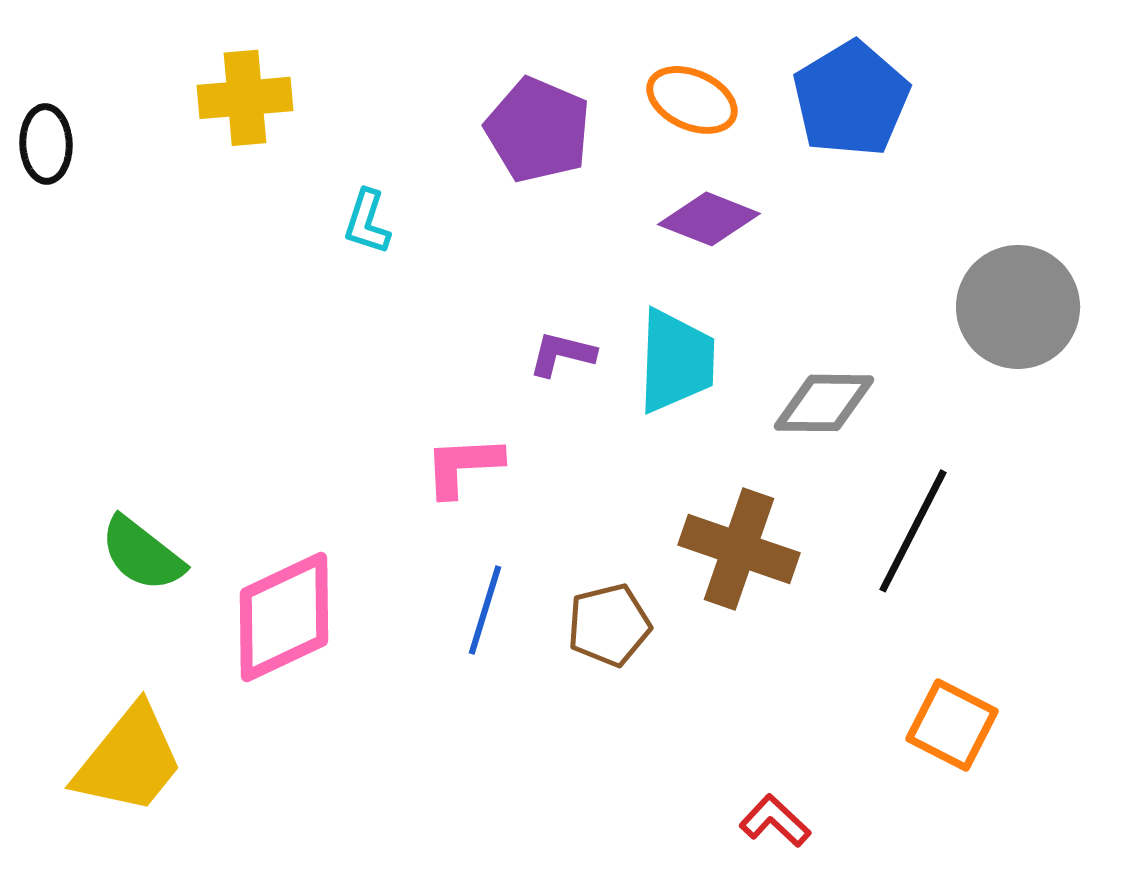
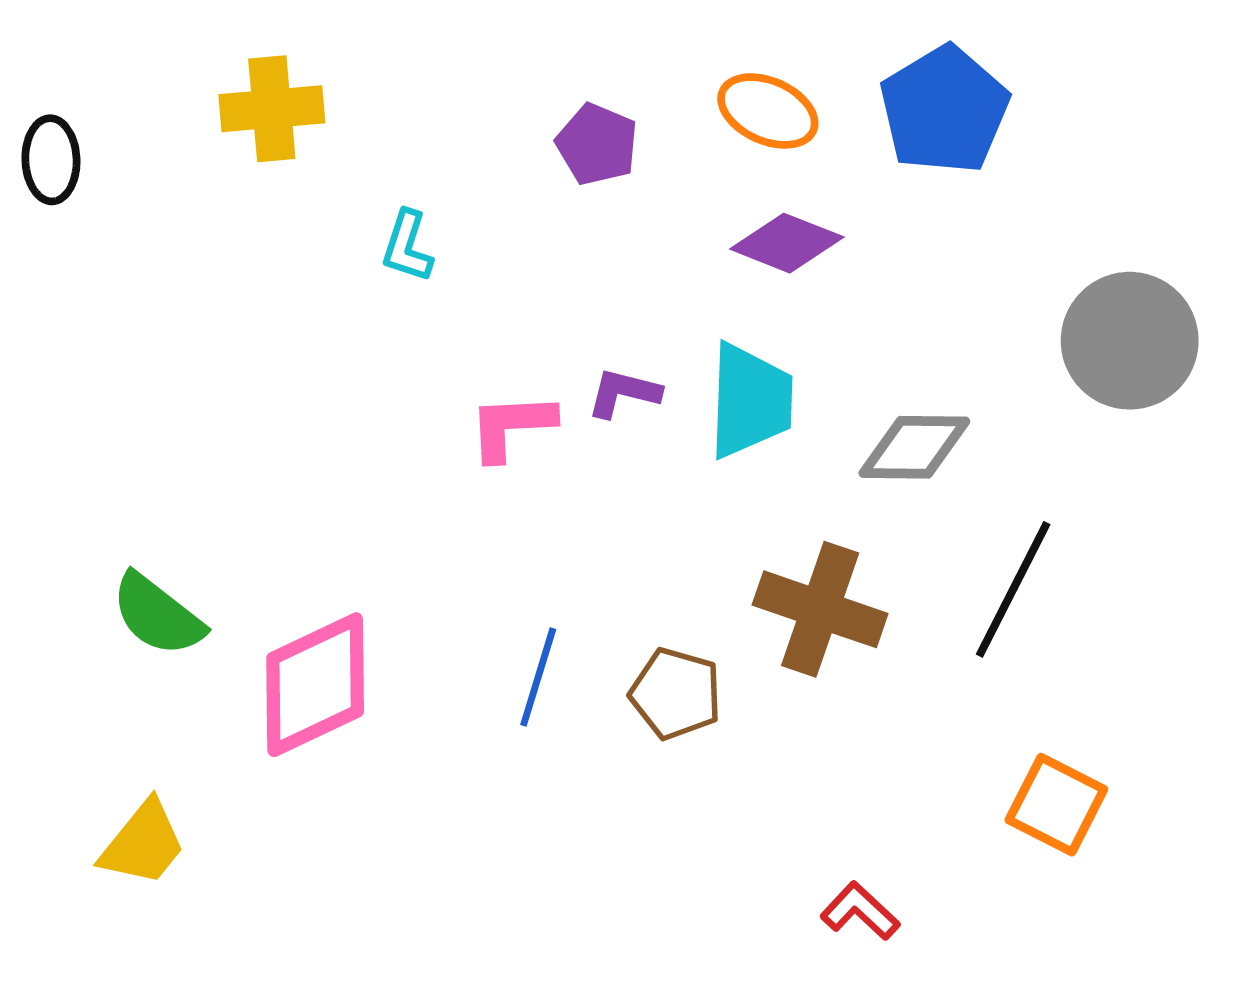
purple pentagon: (538, 130) -> (597, 144), size x0.7
pink L-shape: (463, 466) -> (512, 426), moved
brown pentagon: (609, 625) -> (676, 694), turned 30
yellow trapezoid: (129, 760) -> (143, 843), size x0.7

